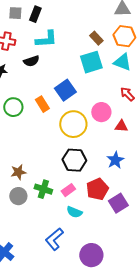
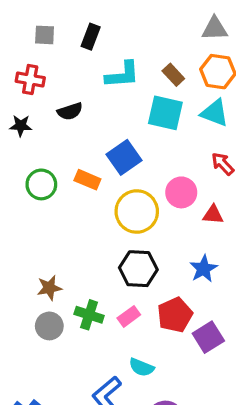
black rectangle: (35, 14) -> (91, 37), moved
cyan L-shape: (46, 39) -> (122, 75), moved
cyan square: (91, 62) -> (165, 113), turned 30
orange rectangle: (42, 104) -> (87, 180), turned -35
cyan semicircle: (74, 212) -> (142, 367), moved

